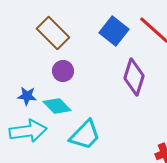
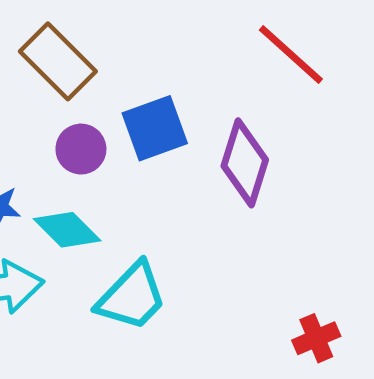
blue square: (114, 31) -> (155, 128), moved, turned 32

